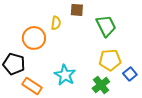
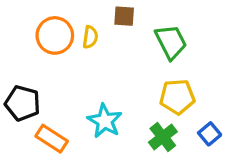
orange circle: (34, 38) -> (55, 35), moved
blue square: (130, 74) -> (210, 134), moved

